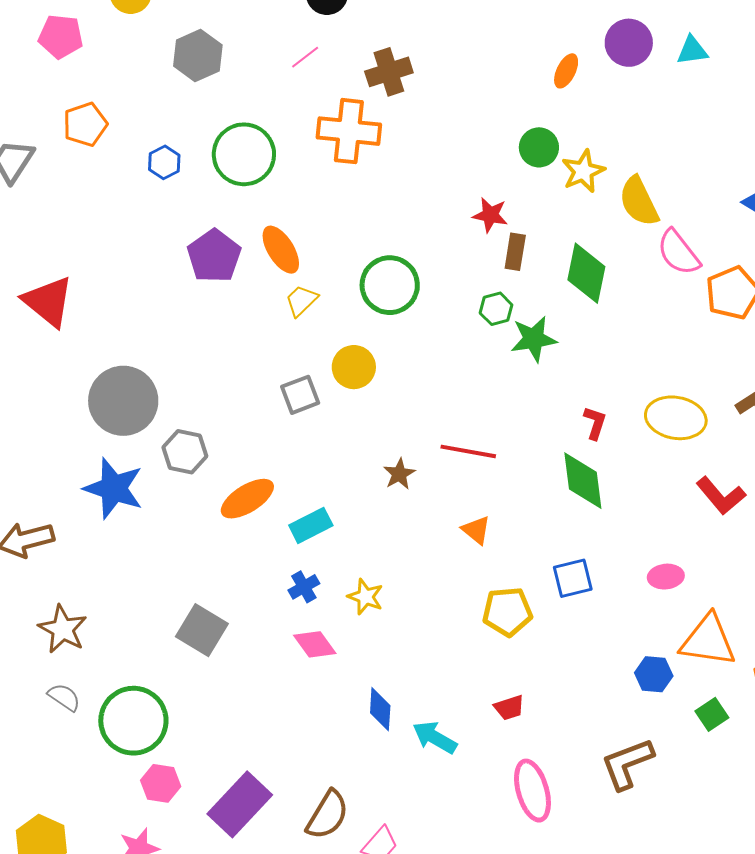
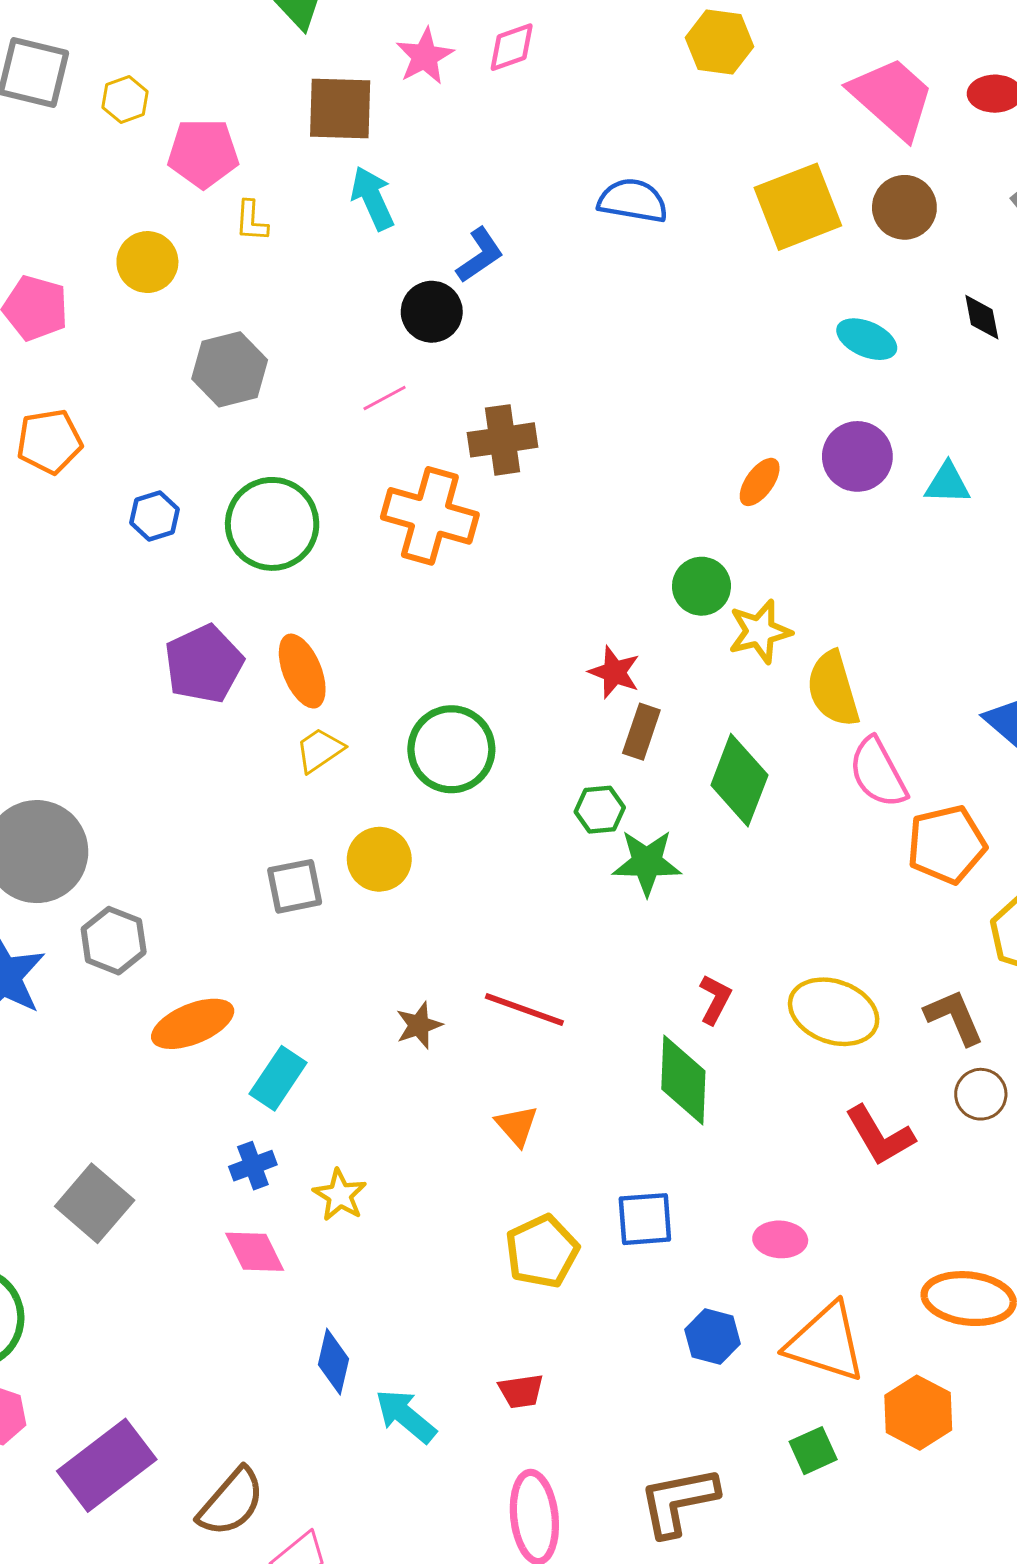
cyan rectangle: (311, 525) -> (278, 1078), turned -39
yellow pentagon: (507, 612) -> (542, 1251), turned -30
blue hexagon: (654, 674) -> (713, 1337), moved

